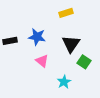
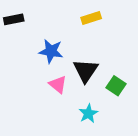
black rectangle: (10, 41) -> (14, 19), moved
black triangle: (71, 44) -> (86, 71), moved

